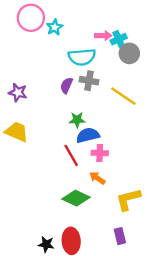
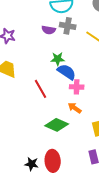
purple semicircle: (66, 85) -> (49, 30), turned -104
blue semicircle: (88, 135) -> (67, 72), turned 48
red line: (71, 155) -> (41, 89), moved

